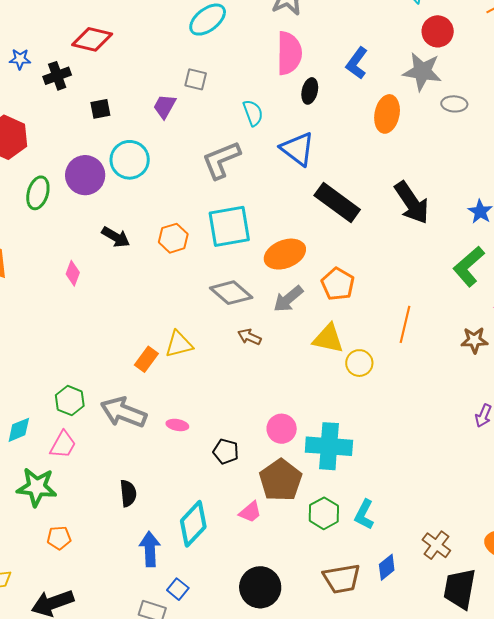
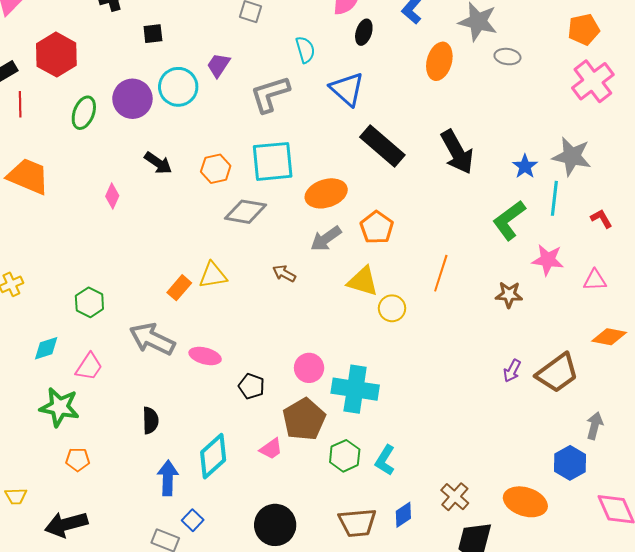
purple trapezoid: (165, 106) -> (219, 65), moved
gray diamond: (231, 293) -> (245, 212), moved, turned -36
green hexagon: (70, 401) -> (89, 302), moved
pink ellipse: (177, 425) -> (205, 356), size x1.4

